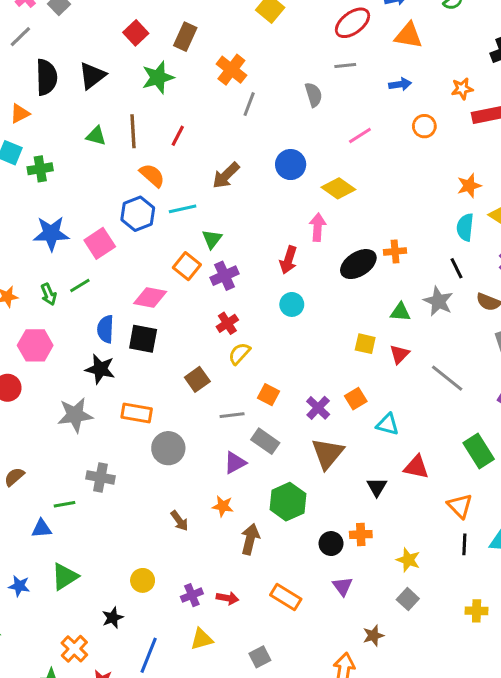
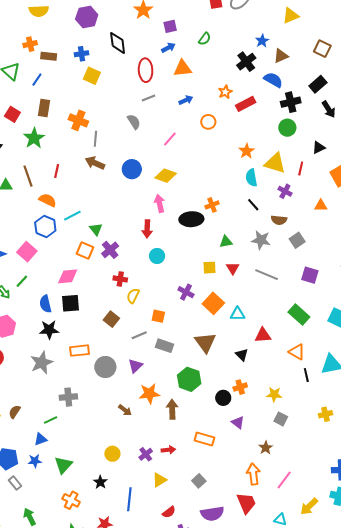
red ellipse: (352, 23) -> (146, 70), turned -40
brown arrow: (226, 175) -> (95, 163), moved, turned 84
black ellipse: (358, 264) -> (191, 219), turned 45
gray star: (438, 301) -> (261, 240), moved
red cross: (227, 323) -> (120, 279), turned -32
orange square: (356, 399) -> (213, 303), size x1.5
purple cross: (318, 408) -> (186, 292), moved
purple triangle: (235, 463) -> (135, 366), moved
orange star: (223, 506) -> (149, 394), size x1.5
blue star: (19, 586) -> (35, 461), moved
orange cross: (74, 649) -> (71, 500), moved

